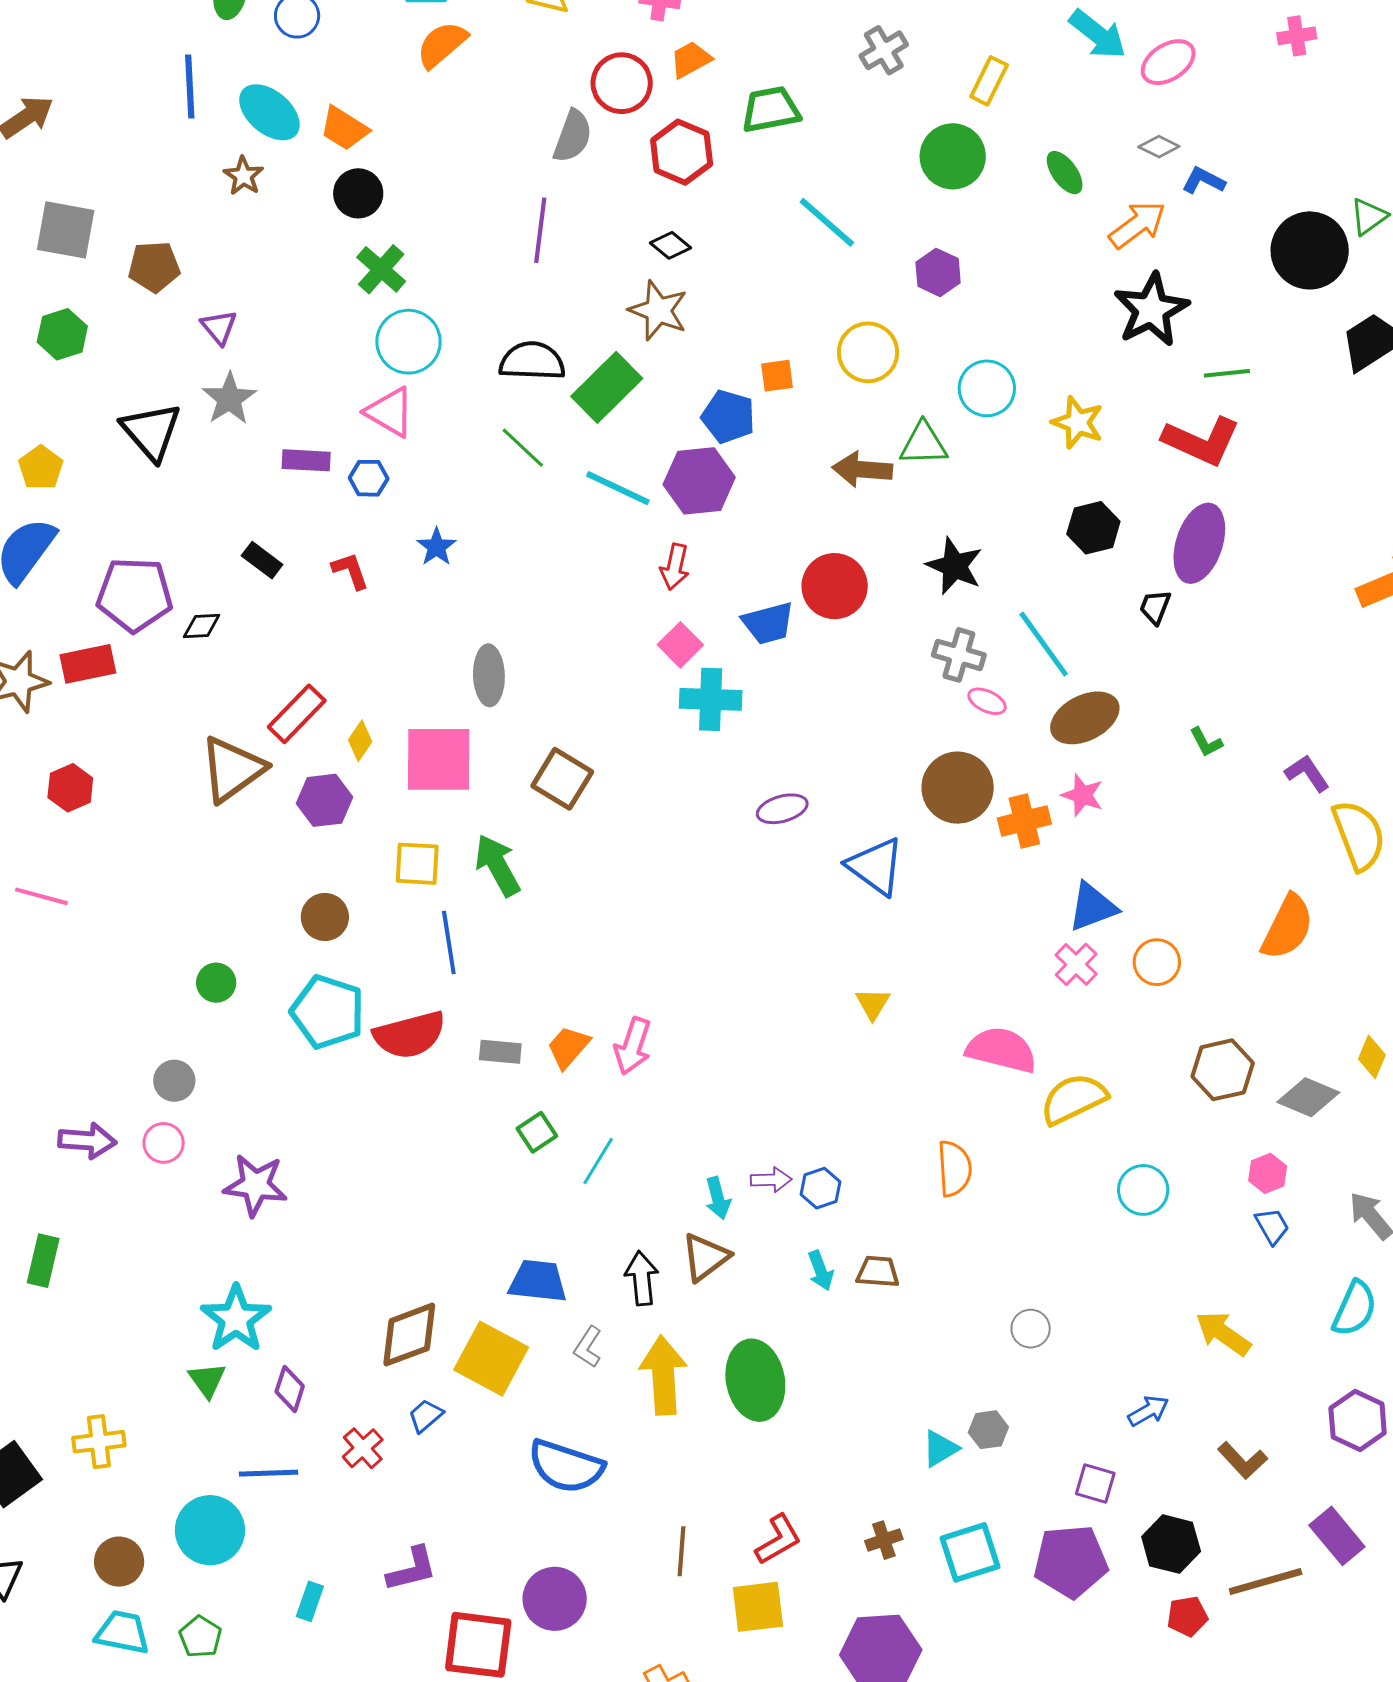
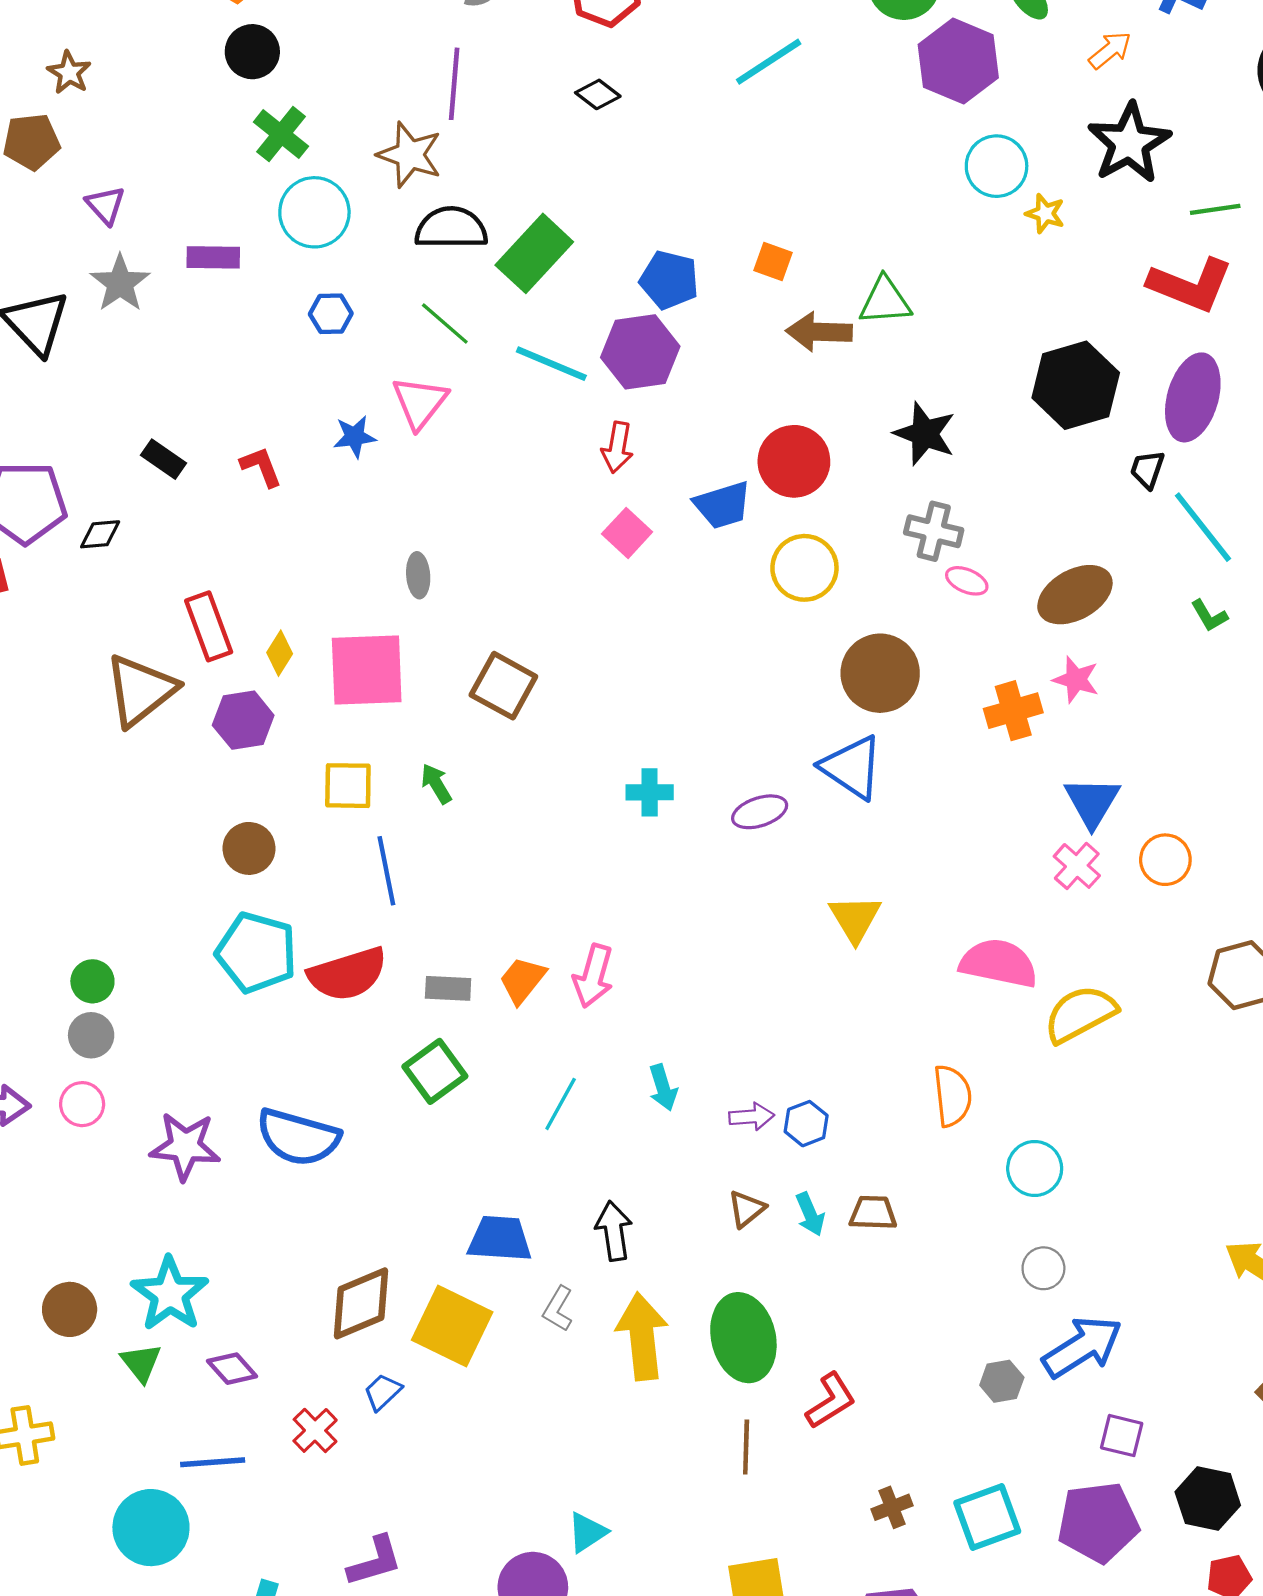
brown star: (243, 176) -> (69, 73), moved
cyan line: (827, 222) -> (769, 62), turned -72
orange arrow: (1137, 225) -> (1110, 50), size x0.7
purple hexagon: (938, 272) -> (958, 61), moved, size x1.6
brown star: (658, 310) -> (410, 155), moved
yellow circle: (868, 352) -> (804, 568), moved
orange square: (777, 376) -> (773, 262), moved, turned 30
cyan circle: (987, 388) -> (997, 166), moved
pink triangle: (390, 412) -> (420, 402), moved, turned 40
yellow star: (1078, 422) -> (1045, 213), moved, size x0.7
purple rectangle: (306, 460) -> (213, 257), moved
blue hexagon: (369, 478) -> (331, 314), moved
black hexagon: (1093, 528) -> (1076, 385), size x1.5
blue star: (436, 547) -> (355, 437), turned 30
cyan line: (1044, 644) -> (1203, 527), moved
gray ellipse: (489, 675) -> (418, 575), size x0.7
cyan cross: (711, 699) -> (650, 792), moved, size x0.7
red rectangle: (297, 714) -> (209, 626), turned -62
brown circle: (958, 788) -> (880, 673), moved
purple ellipse: (782, 809) -> (760, 812), moved
green arrow: (497, 865) -> (436, 784), size x0.6
blue triangle: (1092, 907) -> (1092, 802), turned -36
green circle: (216, 983) -> (92, 981), moved
yellow triangle: (873, 1004) -> (855, 918), size x1.4
green square: (537, 1132) -> (435, 1071), moved, size x1.4
cyan circle: (1143, 1190) -> (1035, 1168), moved
cyan arrow: (718, 1198) -> (663, 1088), moved
brown triangle: (705, 1257) -> (746, 1209), moved, size x0.7
purple diamond: (290, 1389) -> (232, 1369), turned -57
blue arrow: (1148, 1411) -> (1082, 1347), moved, size x1.8
cyan triangle: (940, 1449) -> (587, 1532), moved
blue semicircle: (566, 1466) -> (298, 1137), moved
red L-shape: (778, 1540) -> (831, 1401), moved
brown line: (681, 1551) -> (746, 1447), moved
brown circle: (119, 1562) -> (70, 1309), moved

